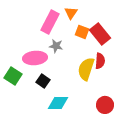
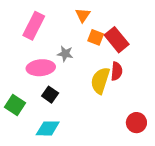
pink rectangle: (50, 22) -> (34, 26), moved
green square: (13, 76) -> (15, 105), moved
cyan diamond: (58, 103) -> (48, 128), moved
red circle: (105, 105) -> (136, 123), moved

